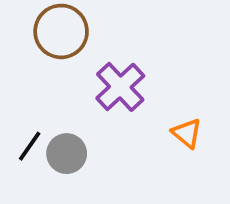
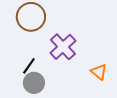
black line: (30, 146) -> (29, 66), moved

